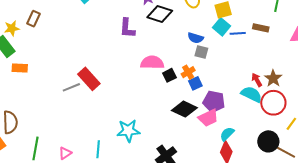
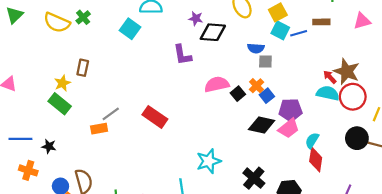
orange rectangle: (20, 68) -> (99, 129), moved
brown star: (273, 78) -> (347, 71), size x1.4
gray line: (71, 87) -> (111, 114), moved

